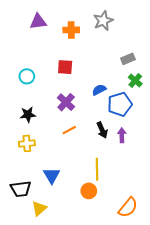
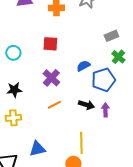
black arrow: (102, 130) -> (86, 105), turned -49
blue triangle: (52, 175) -> (37, 149), turned 48

